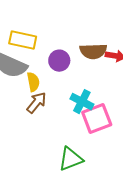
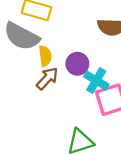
purple circle: (59, 61) -> (77, 64), moved

